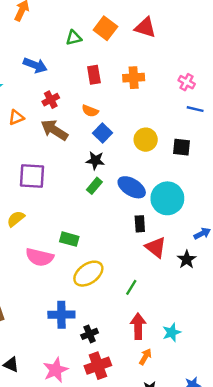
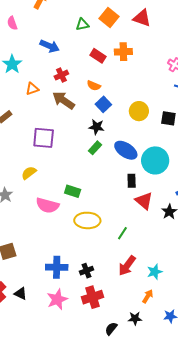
red rectangle: (94, 75) -> (98, 56), turned -49
orange cross: (134, 78) -> (123, 52), moved
yellow ellipse: (88, 274) -> (87, 220), turned 35
blue cross: (61, 315) -> (57, 267), moved
red arrow: (138, 326) -> (127, 266), turned -145
orange arrow: (145, 357) -> (148, 296), moved

